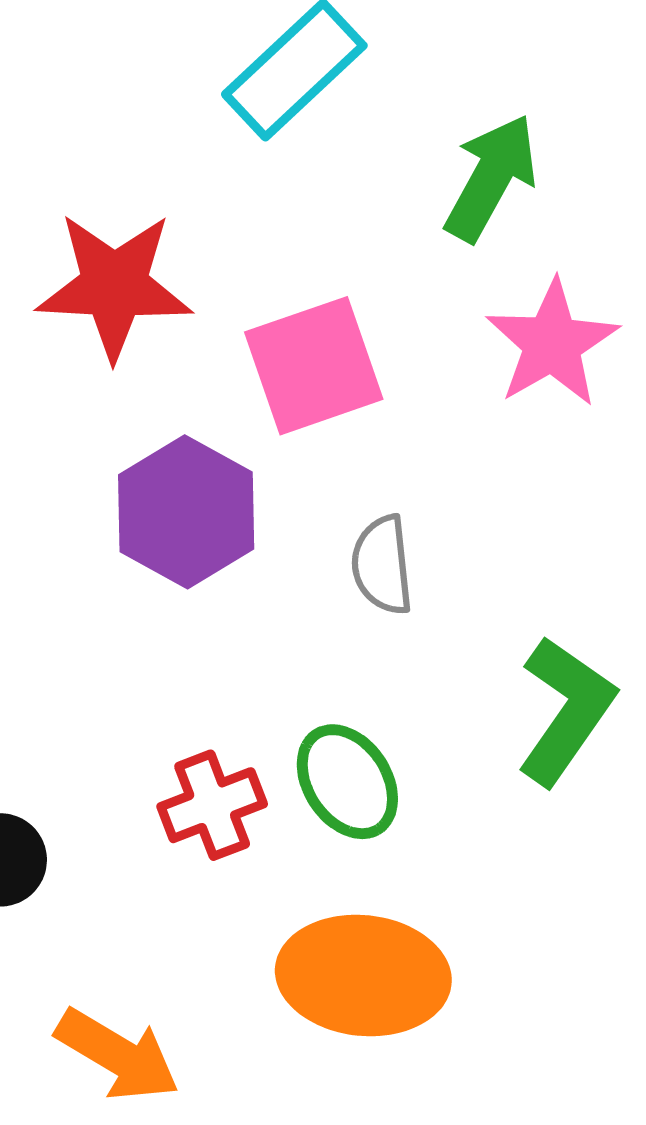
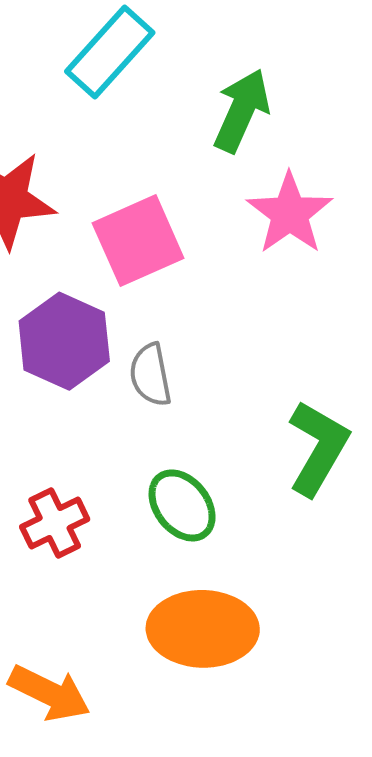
gray semicircle: (382, 565) -> (151, 375), moved
red cross: (212, 805) -> (55, 523), moved

